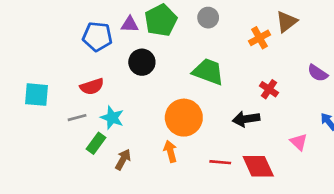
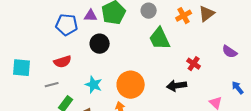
orange cross: (260, 38) -> (184, 16), moved
green trapezoid: (208, 72) -> (160, 39), moved, turned -135
cyan star: (112, 118) -> (94, 85), moved

